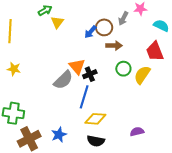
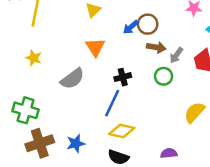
gray arrow: (123, 18) -> (176, 55), moved
orange triangle: (77, 66) -> (95, 47), moved
yellow semicircle: (142, 75) -> (194, 112), moved
gray semicircle: (63, 80) -> (72, 79), moved

